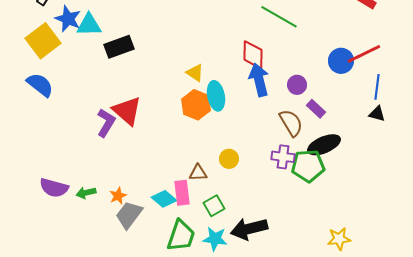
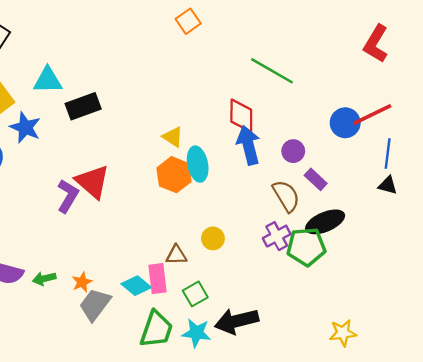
blue star: (68, 19) -> (25, 127), moved
purple cross: (283, 157) -> (277, 236), turned -35

